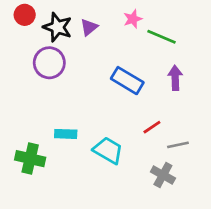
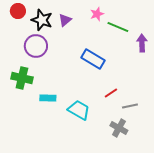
purple arrow: (175, 78) -> (142, 43), moved
green cross: (30, 159) -> (22, 78), moved

